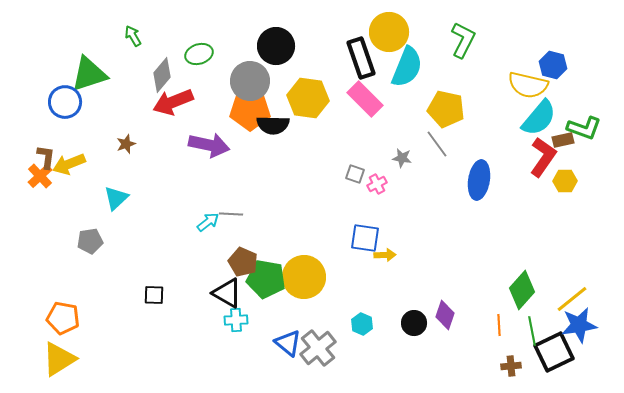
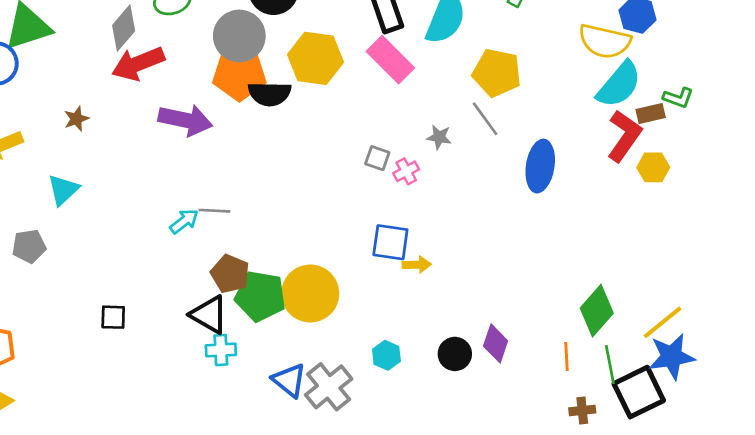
green L-shape: (584, 128) -> (678, 98), size x0.7

